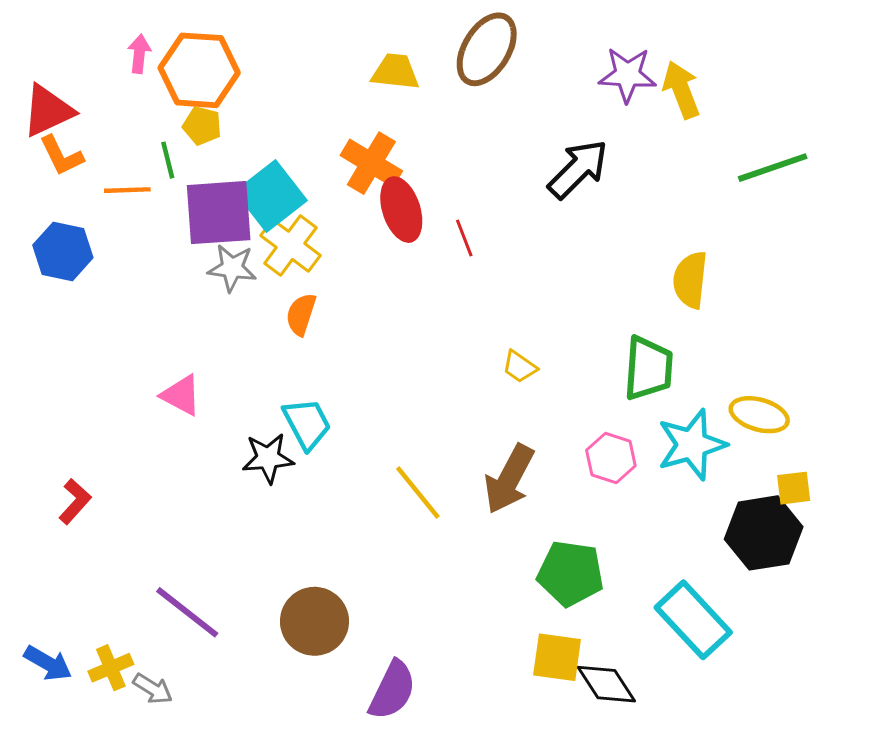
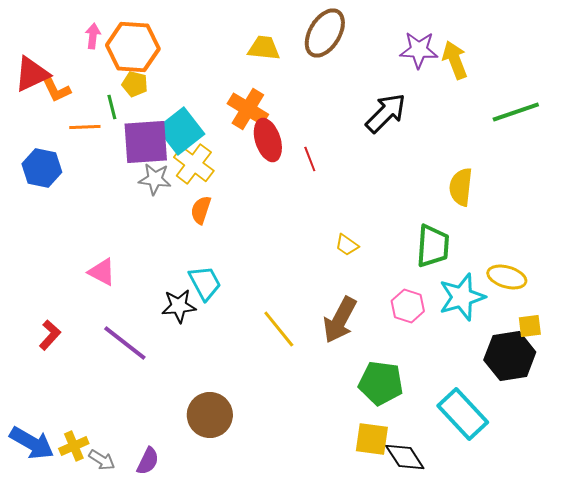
orange L-shape: (61, 156) -> (56, 89), moved
pink triangle: (181, 395) -> (102, 272), moved
purple line: (187, 612) -> (125, 343), moved
blue arrow: (48, 663) -> (32, 443), size x1.4
purple semicircle: (392, 690) -> (148, 461), moved, size x0.7

